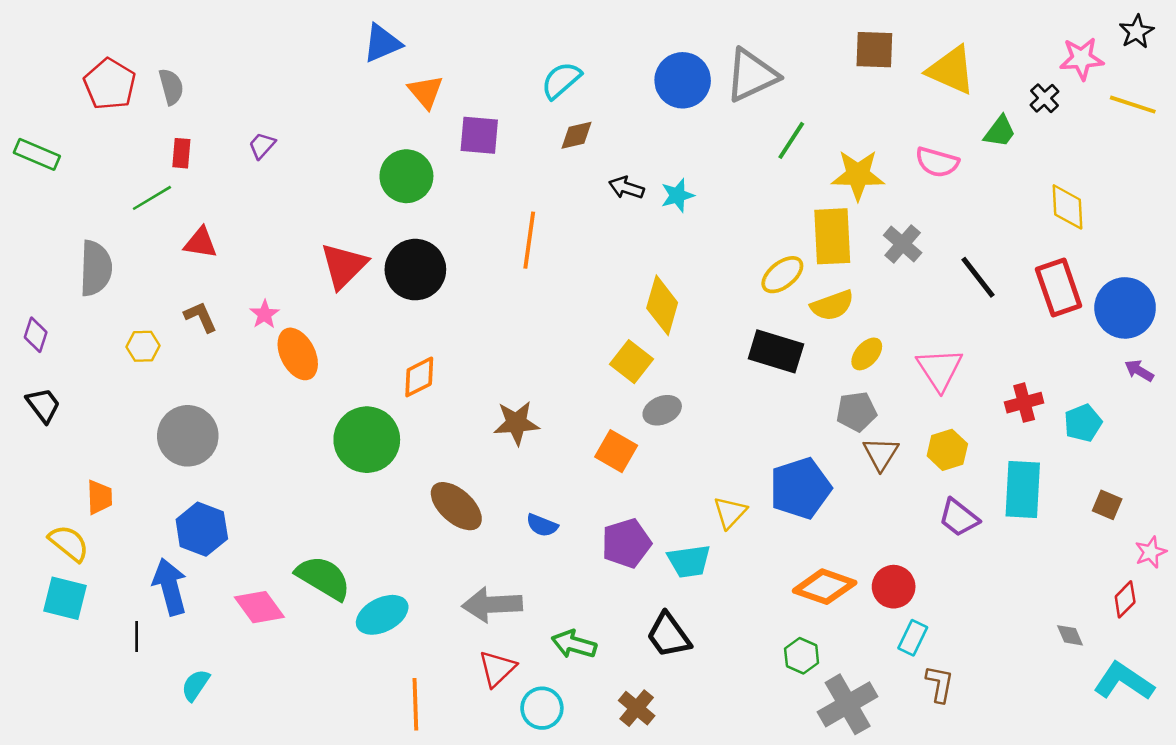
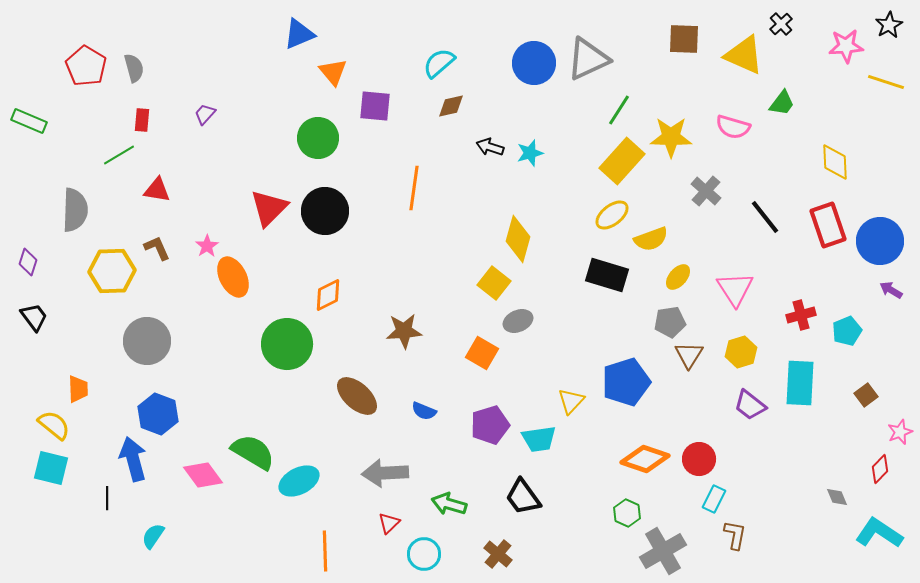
black cross: (1044, 98) -> (781, 24), moved
yellow rectangle: (832, 236) -> (622, 161), moved, turned 45
yellow hexagon: (143, 346) -> (112, 271), size x1.8
brown square: (1107, 505) -> (866, 395), turned 30
red triangle: (497, 669) -> (389, 523), size x0.7

